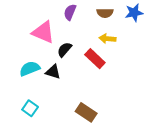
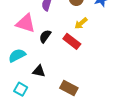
yellow arrow: (108, 39) -> (81, 23), turned -40
black triangle: (53, 72) -> (39, 71), moved

